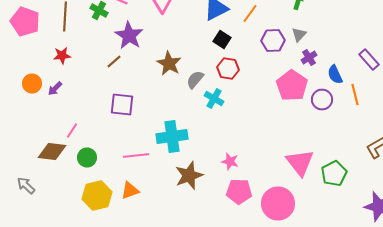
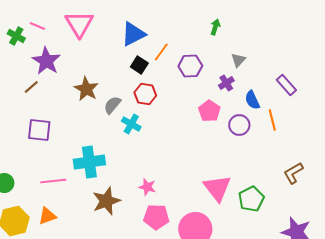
orange line: (250, 14) -> (161, 52), moved
gray triangle: (299, 34) -> (238, 60), moved
pink pentagon: (292, 86) -> (209, 111), size x0.7

